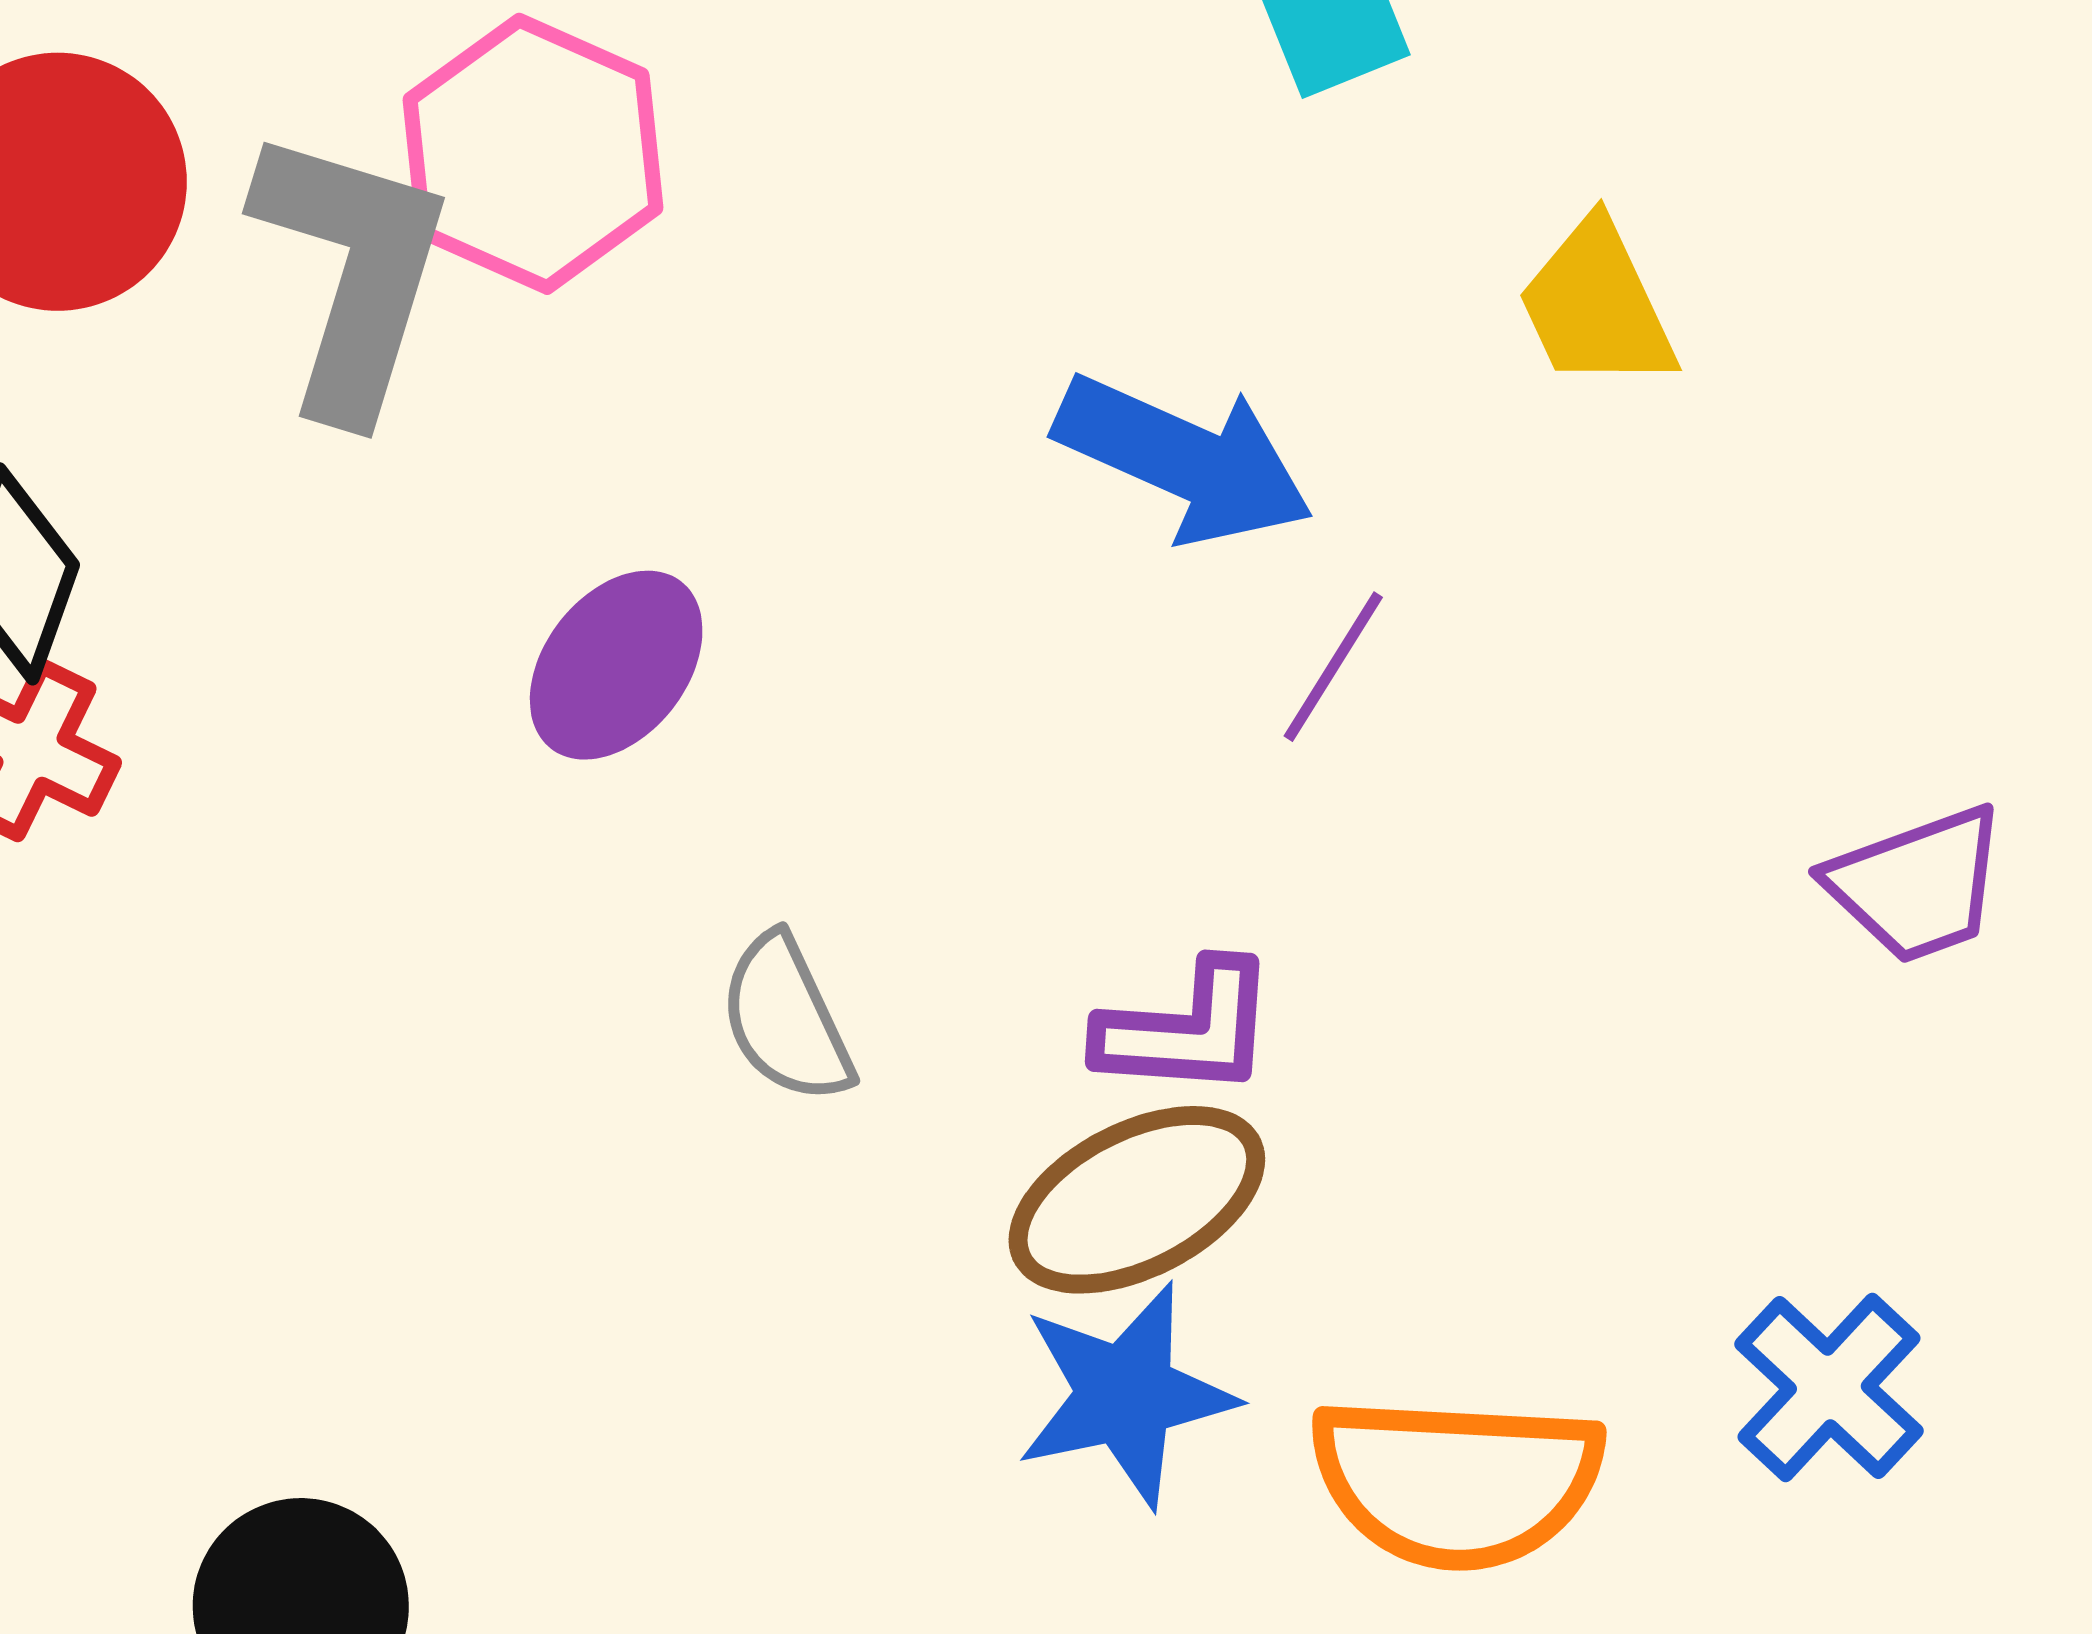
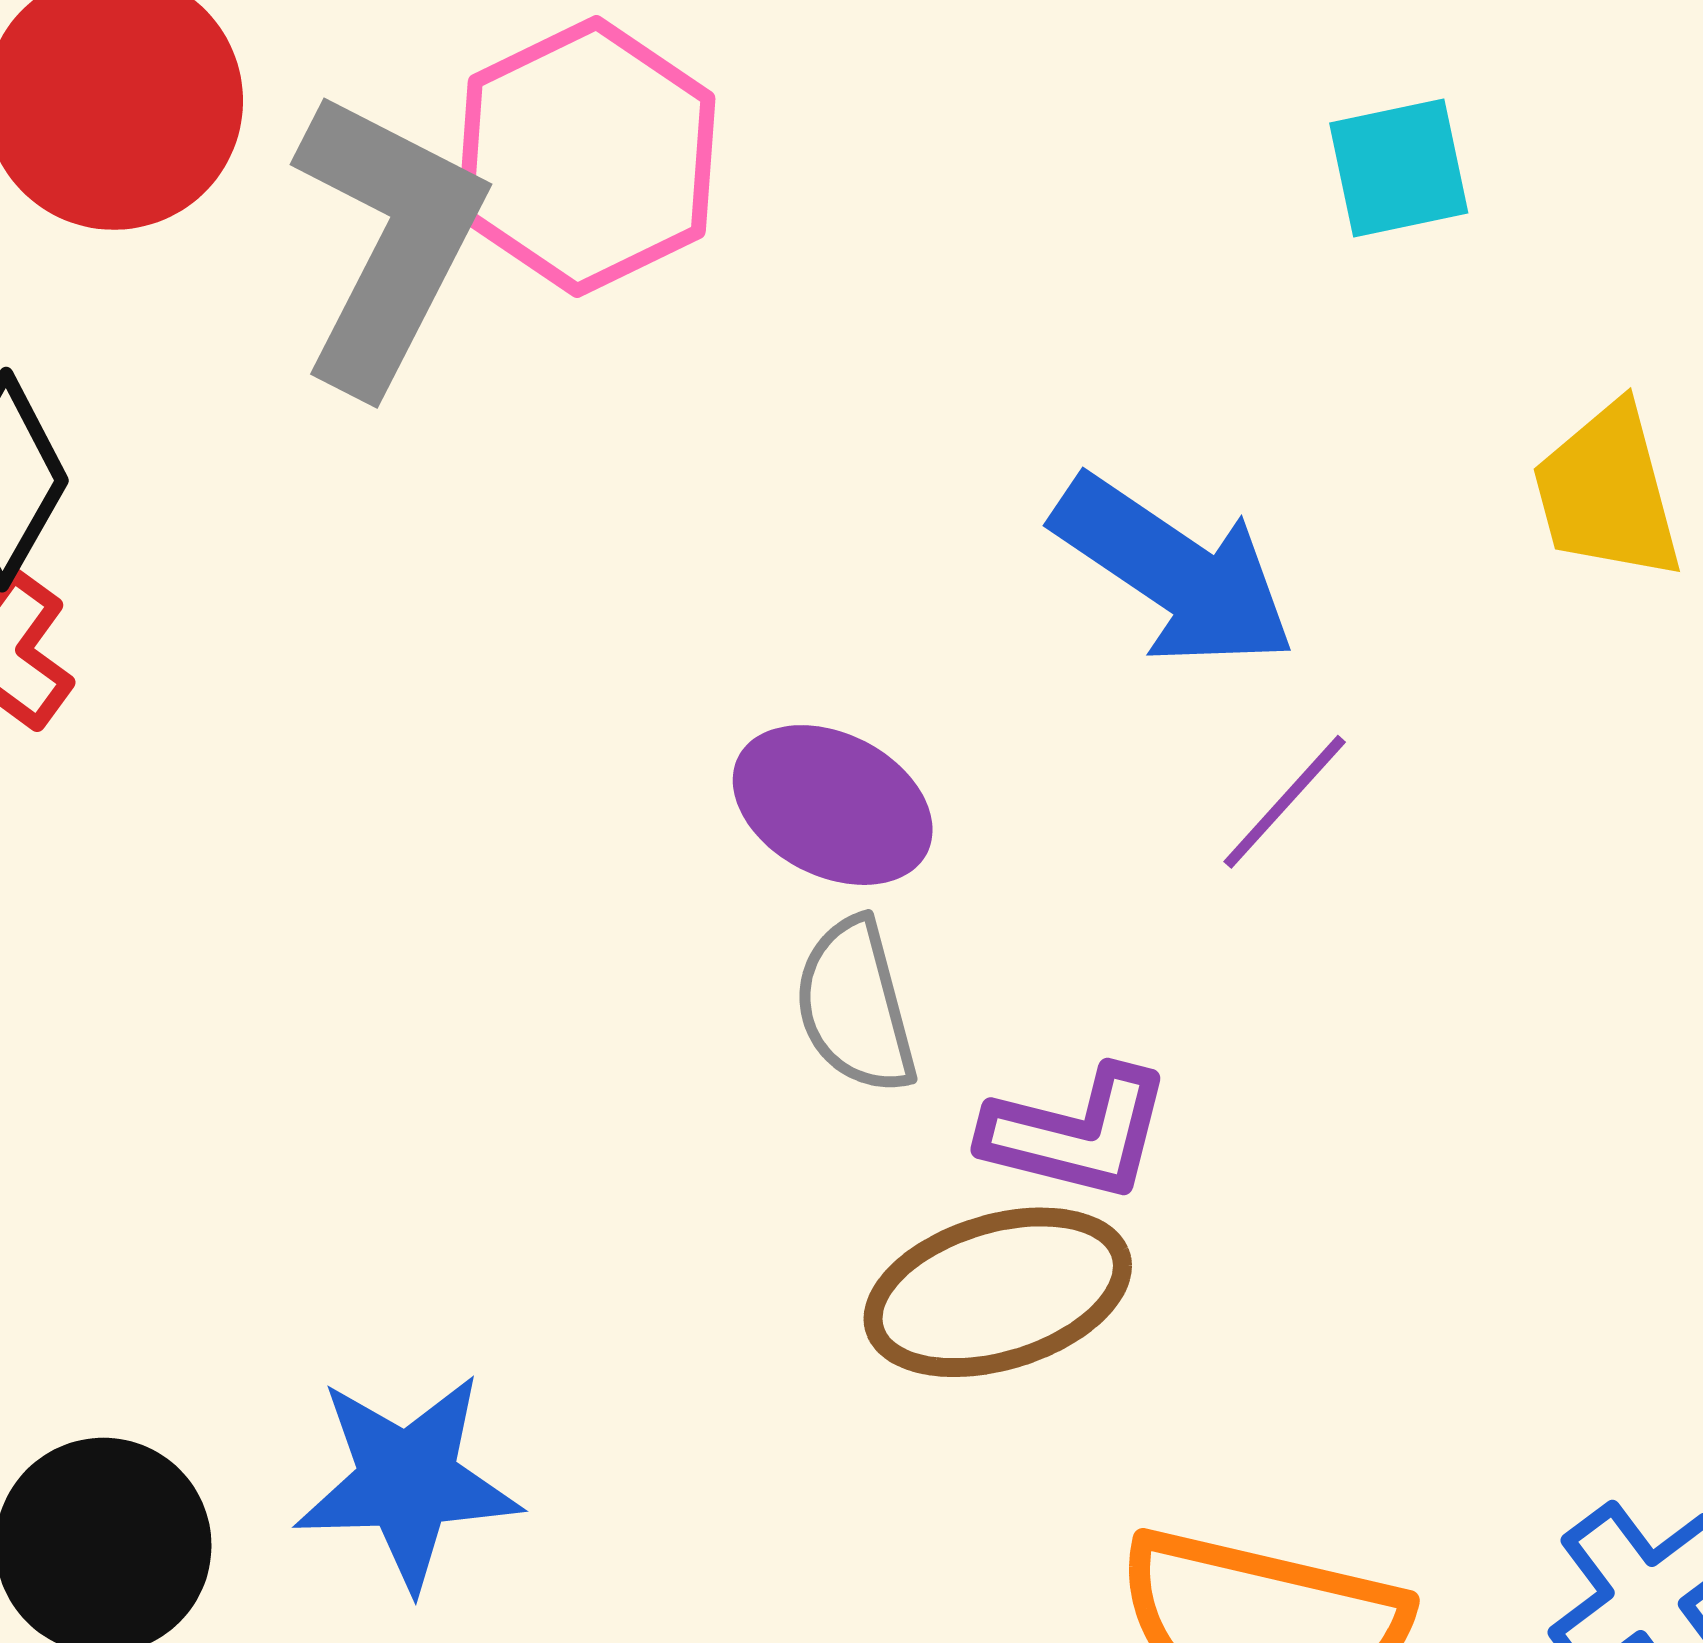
purple ellipse: (616, 665) -> (833, 805), moved, turned 69
gray semicircle: (786, 1019) -> (855, 1006), moved
blue star: (1126, 1395) -> (407, 1481), moved

